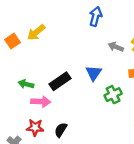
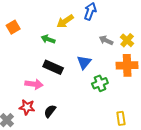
yellow arrow: (36, 32) -> (65, 21), moved
black rectangle: (60, 81) -> (53, 67), turned 54
green arrow: (26, 84) -> (48, 39), moved

